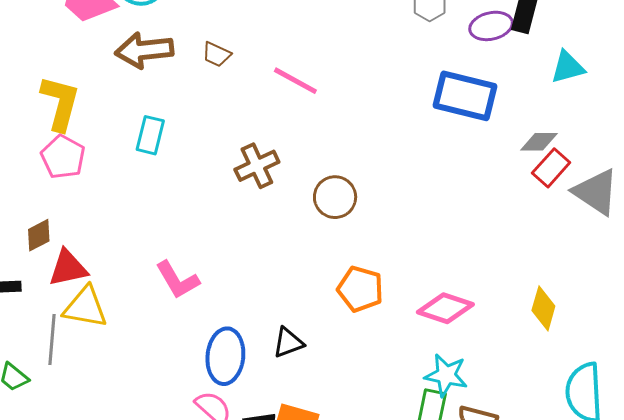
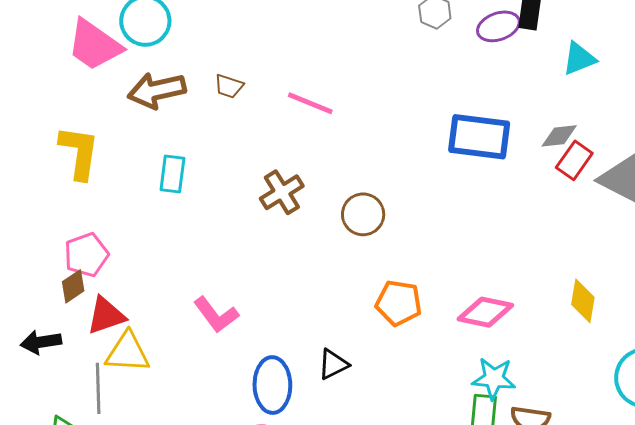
blue rectangle: (465, 96) -> (479, 137), moved
pink pentagon: (63, 157) -> (86, 255), moved, turned 30

